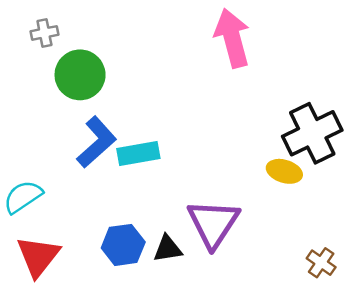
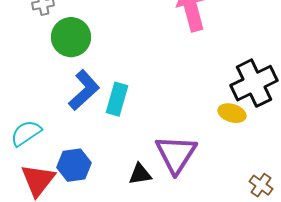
cyan rectangle: (138, 154) -> (117, 99), turned -64
blue hexagon: (123, 245) -> (74, 165), moved

